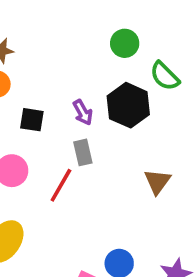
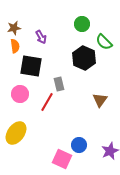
purple arrow: (83, 112) -> (41, 37), moved
black square: (32, 120) -> (31, 66), size x1.6

